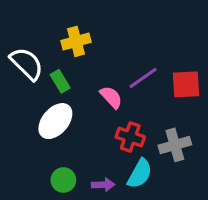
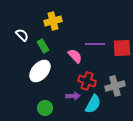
white semicircle: (27, 64) -> (22, 35), size x0.6
purple line: (143, 78) -> (95, 44), turned 36
purple arrow: (103, 185) -> (73, 96), moved

